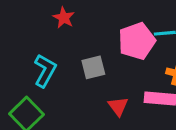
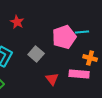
gray square: (93, 67) -> (36, 54), turned -35

